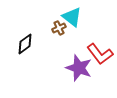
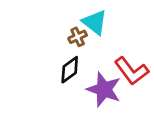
black diamond: (25, 44) -> (70, 70), moved

